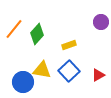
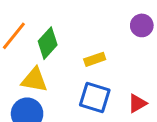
yellow triangle: (42, 70) -> (34, 80), moved
blue square: (69, 71) -> (95, 98), turned -30

